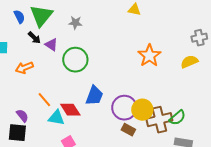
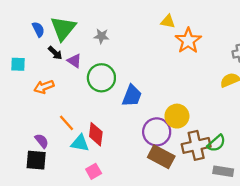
orange star: (149, 56) -> (188, 41), moved
blue trapezoid: (94, 96) -> (132, 96), moved
red diamond: (70, 110) -> (96, 134), turned 40
yellow circle: (142, 110) -> (177, 116), moved
brown rectangle: (128, 130) -> (161, 157), size x1.6

